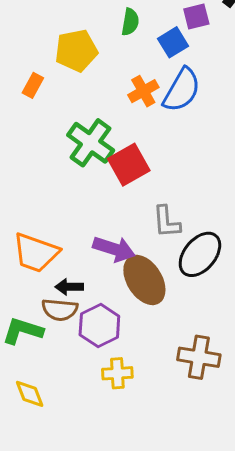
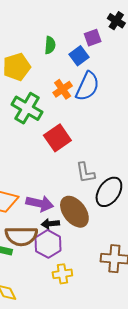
green cross: (91, 143) -> (27, 108), moved
purple arrow: (114, 249) -> (40, 203), moved
black arrow: (69, 287) -> (50, 224), moved
brown semicircle: (60, 310) -> (21, 236), size x1.4

